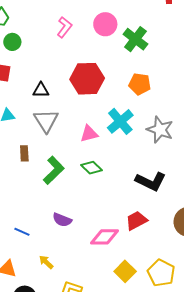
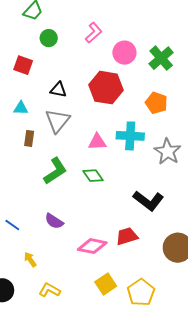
pink circle: (105, 24) -> (124, 53), moved
green circle: (12, 42) -> (49, 38), moved
cyan cross: (120, 121) -> (130, 136), turned 32
brown rectangle: (24, 153) -> (29, 138), moved

